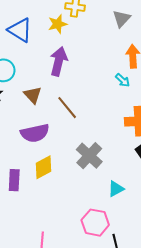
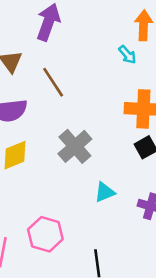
pink hexagon: (95, 223) -> (45, 234), moved

